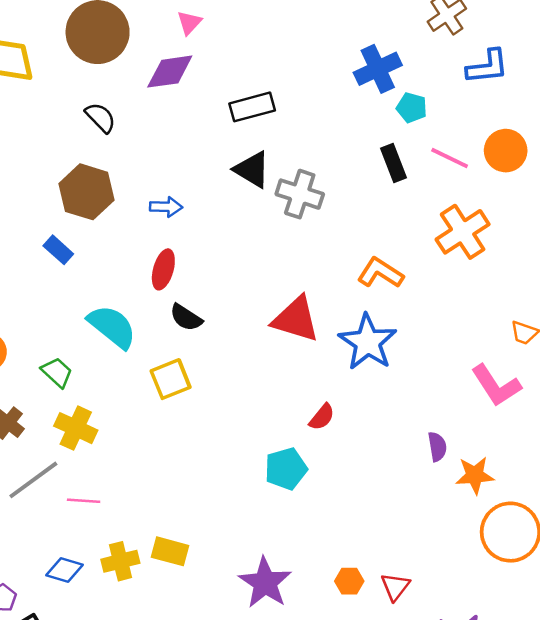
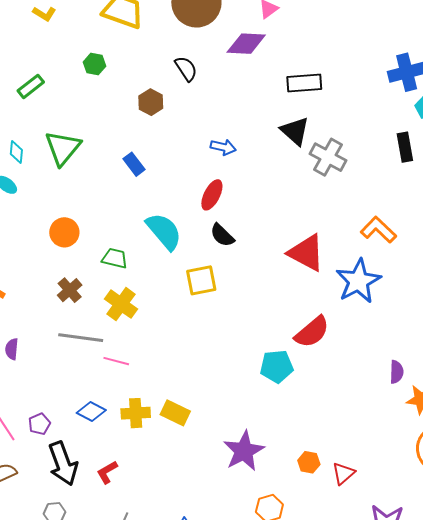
brown hexagon: (87, 192) -> (151, 102), moved, size x0.6
green trapezoid: (57, 372) -> (115, 258), turned -40
red semicircle: (322, 417) -> (312, 332), size x1.6
gray line: (33, 480) -> (81, 338), turned 33

